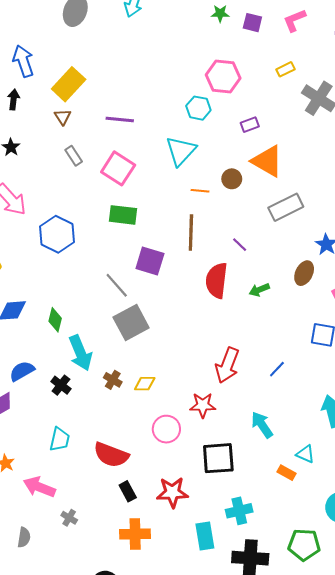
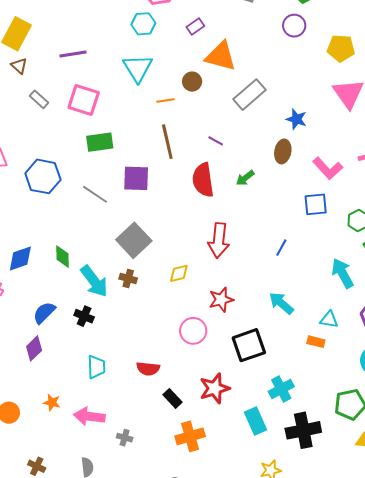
gray line: (117, 285) -> (95, 194), moved
red arrow: (227, 365) -> (219, 240), moved
brown cross: (113, 380) -> (128, 278), moved
yellow diamond: (145, 384) -> (179, 273), moved
red semicircle: (111, 455) -> (148, 369), size x0.7

